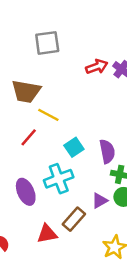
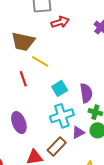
red arrow: (97, 67) -> (60, 22), moved
red line: (29, 137) -> (23, 79), turned -63
cyan cross: (59, 179) -> (62, 116), moved

